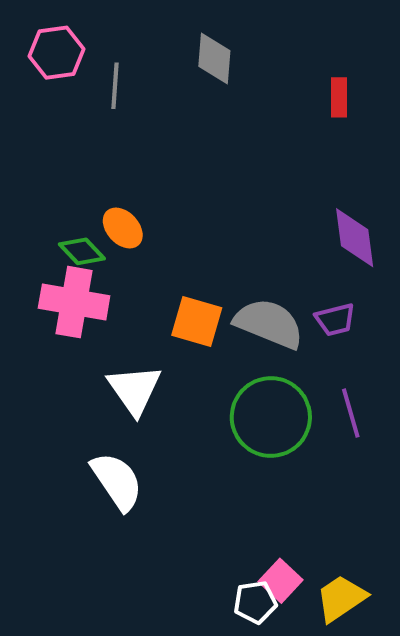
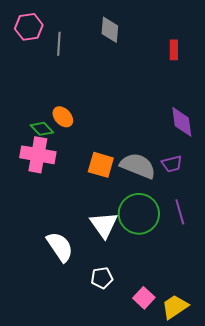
white triangle: (134, 390) -> (104, 225), moved
white pentagon: (255, 602) -> (102, 278), moved

